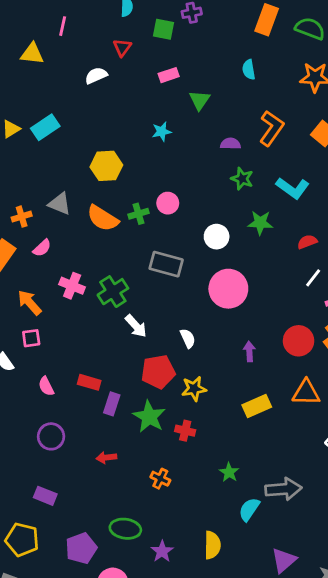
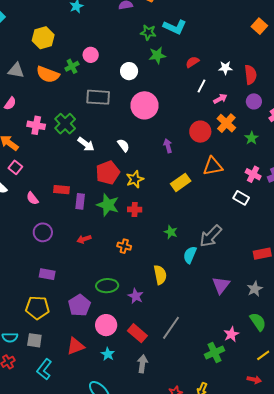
green star: (242, 179) -> (148, 32), moved
pink square: (31, 338) -> (15, 167), turned -32
gray arrow: (283, 489) -> (211, 236), turned 150
yellow semicircle: (212, 545) -> (160, 275), moved

